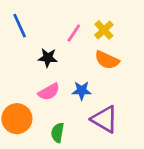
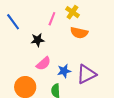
blue star: (82, 91) -> (64, 71), moved
purple triangle: (105, 119) -> (86, 74), turned -45

